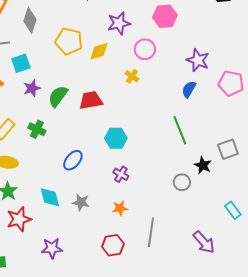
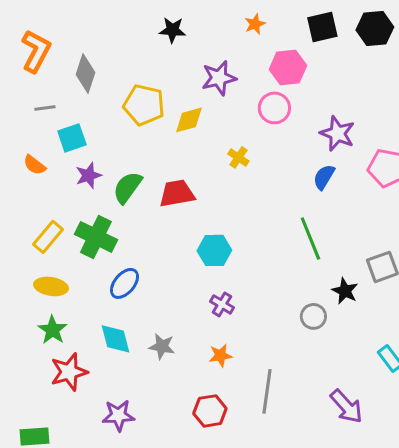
pink circle: (145, 49) -> (274, 108), moved
green cross: (37, 129) -> (96, 237), size x1.5
blue ellipse: (73, 160) -> (124, 283), moved

